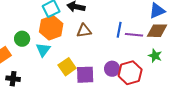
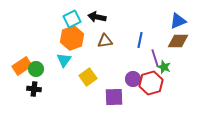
purple line: (134, 35) -> (155, 58), moved, turned 66
green circle: (22, 39) -> (36, 69), moved
green star: (155, 56) -> (164, 67), moved
purple square: (85, 75) -> (114, 97), moved

